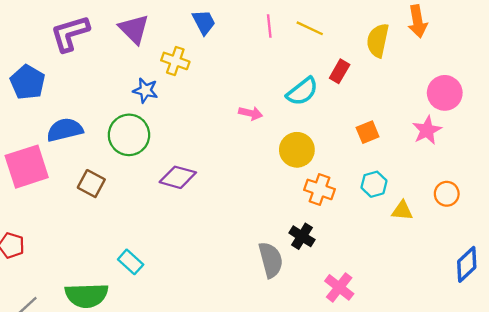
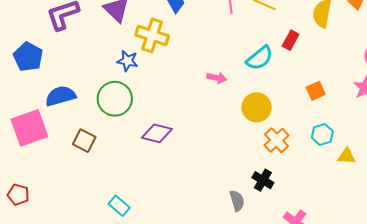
yellow cross: (175, 61) -> (152, 35), size x1.4
orange cross: (320, 189) -> (277, 140), turned 30
gray semicircle: (271, 260) -> (237, 201), size x0.7

